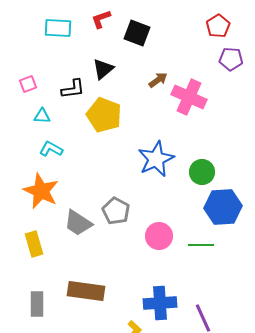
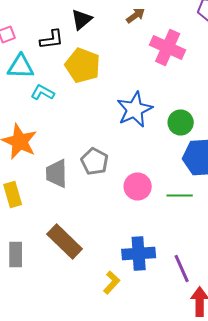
brown arrow: (158, 80) -> (136, 16), moved
cyan triangle: (42, 116) -> (21, 66), size x1.6
cyan L-shape: (51, 149) -> (43, 92), moved
gray trapezoid: (78, 223) -> (57, 174), turned 56
brown rectangle: (86, 291) -> (65, 242), turned 36

